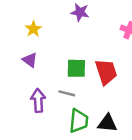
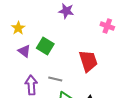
yellow star: (33, 29) -> (18, 28), moved
green square: (76, 68) -> (45, 46), moved, turned 30

